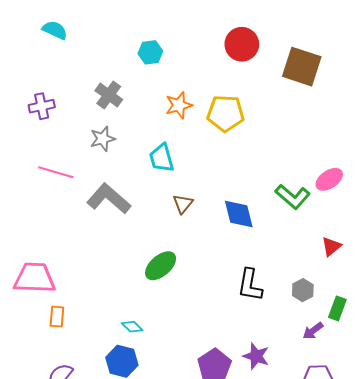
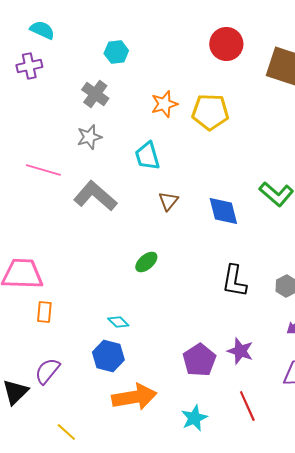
cyan hexagon: (150, 52) -> (116, 52), moved
purple cross: (42, 106) -> (29, 66), moved
green ellipse: (161, 266) -> (146, 262), size x0.7

